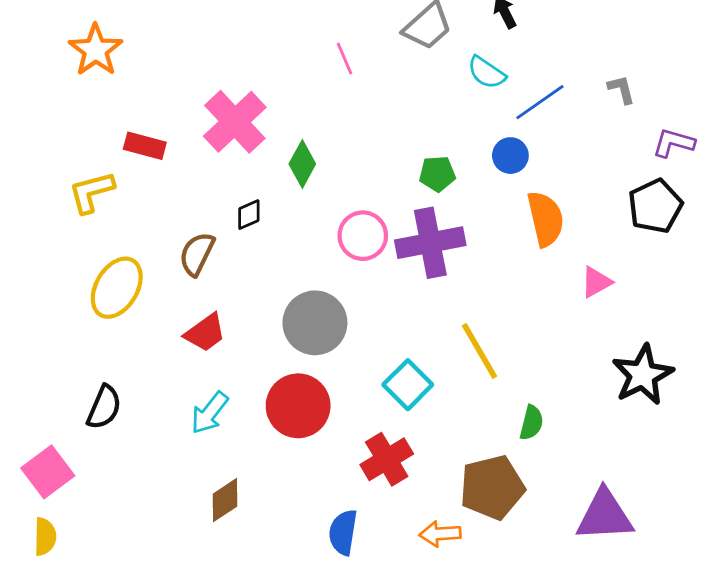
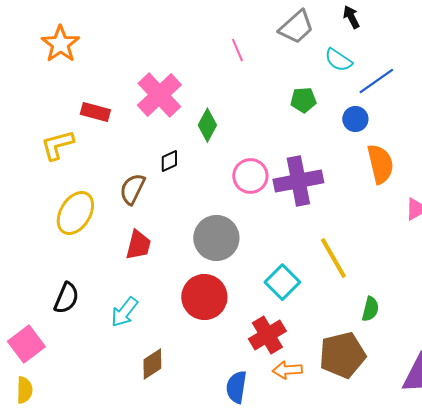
green pentagon: (437, 174) -> (303, 100), moved
red trapezoid: (205, 333) -> (138, 245), turned -40
cyan arrow: (210, 413) -> (124, 312), moved
orange arrow: (440, 534) -> (287, 370), moved

